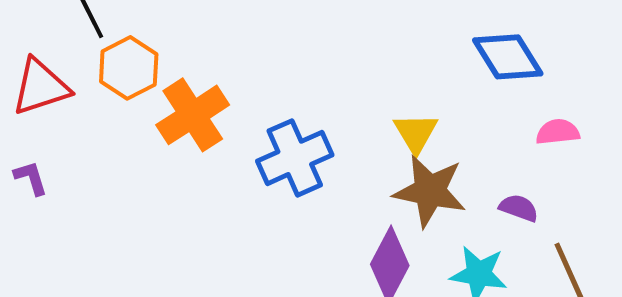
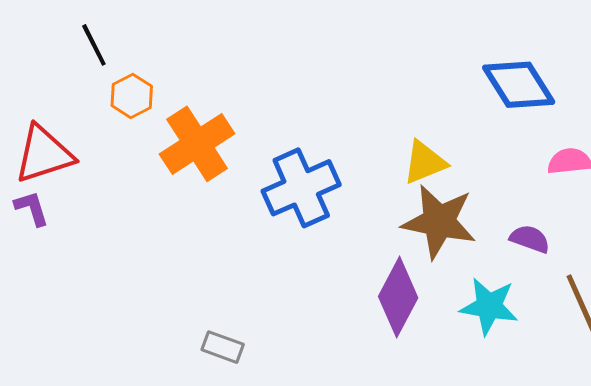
orange hexagon: (129, 68) -> (132, 96), size x0.7
red triangle: (41, 87) -> (44, 154), moved
yellow triangle: (416, 133) -> (425, 162), turned 39

